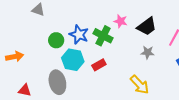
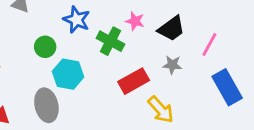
blue star: (79, 35) -> (77, 20), moved
red rectangle: (99, 65) -> (134, 81), moved, size x1.5

